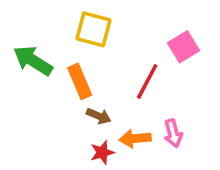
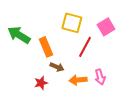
yellow square: (93, 29) -> (72, 23), moved
red star: (102, 152) -> (41, 83), moved

